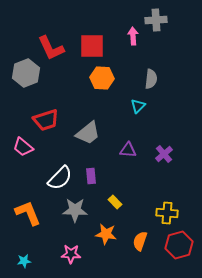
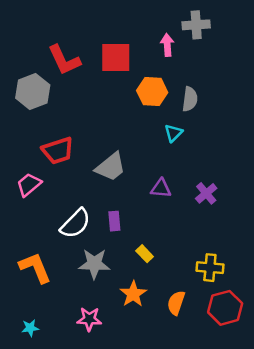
orange hexagon: (102, 78) -> (152, 92), moved
pink trapezoid: (23, 147) -> (29, 185), turned 100
orange star: (106, 234) -> (133, 294), turned 30

